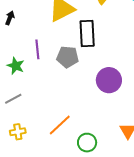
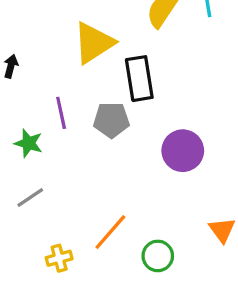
yellow cross: (18, 132) -> (59, 258), moved

